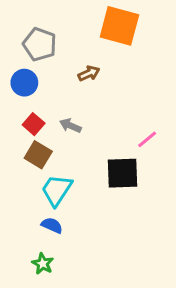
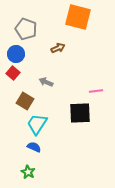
red square: (34, 124) -> (13, 73), moved
pink line: (147, 139) -> (96, 91), turned 32

